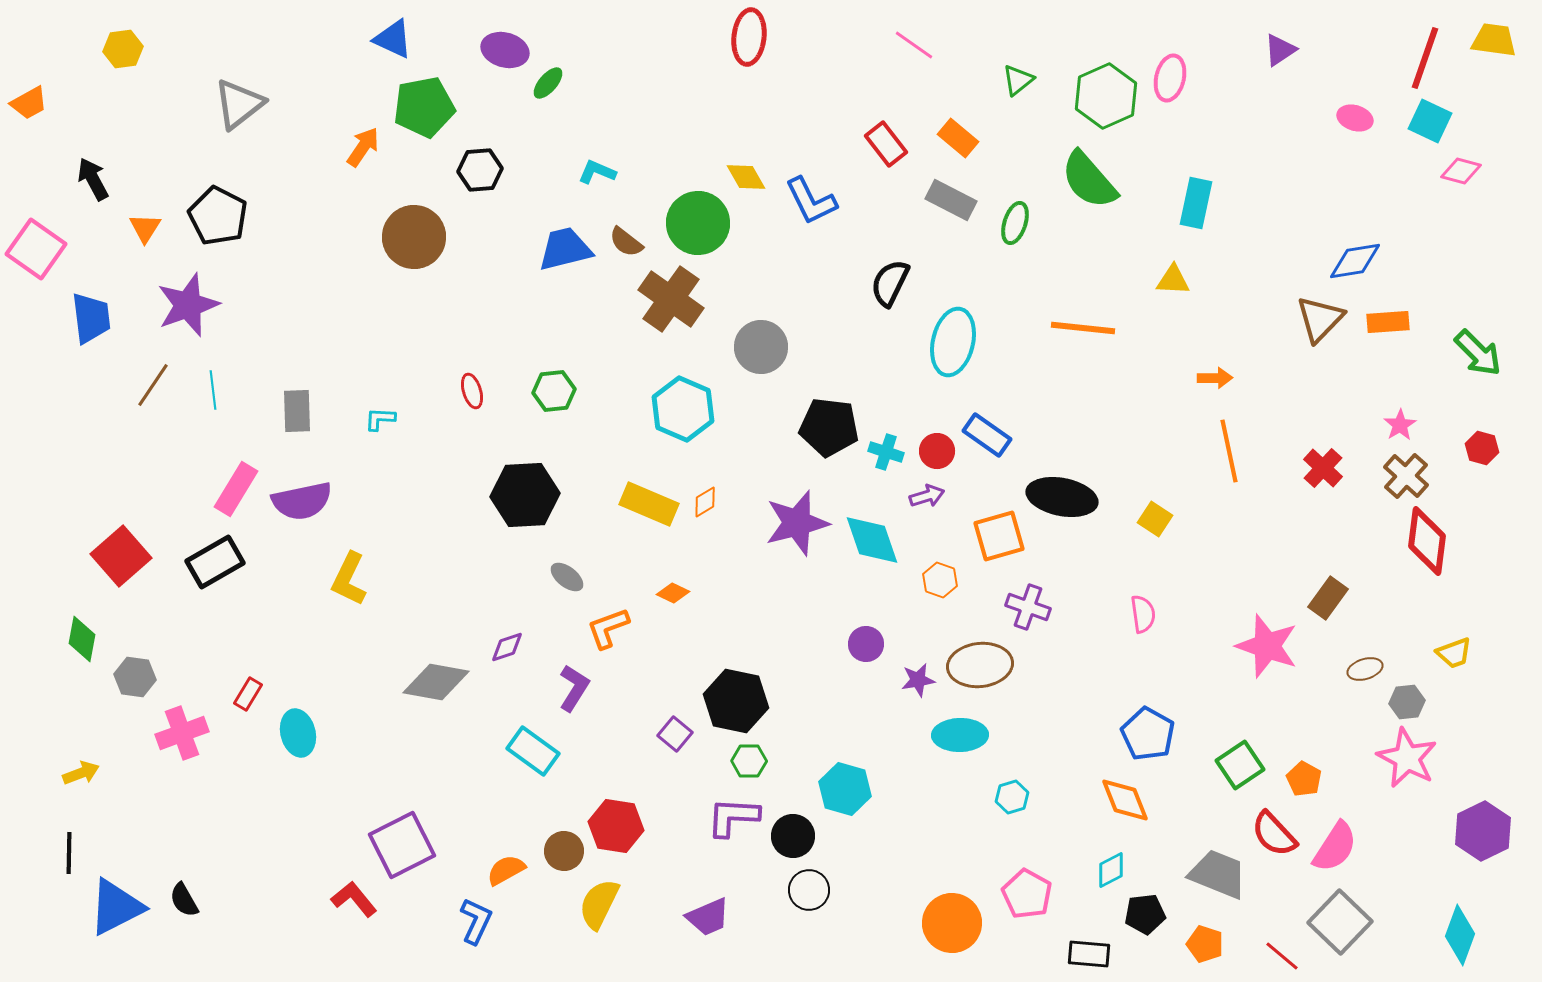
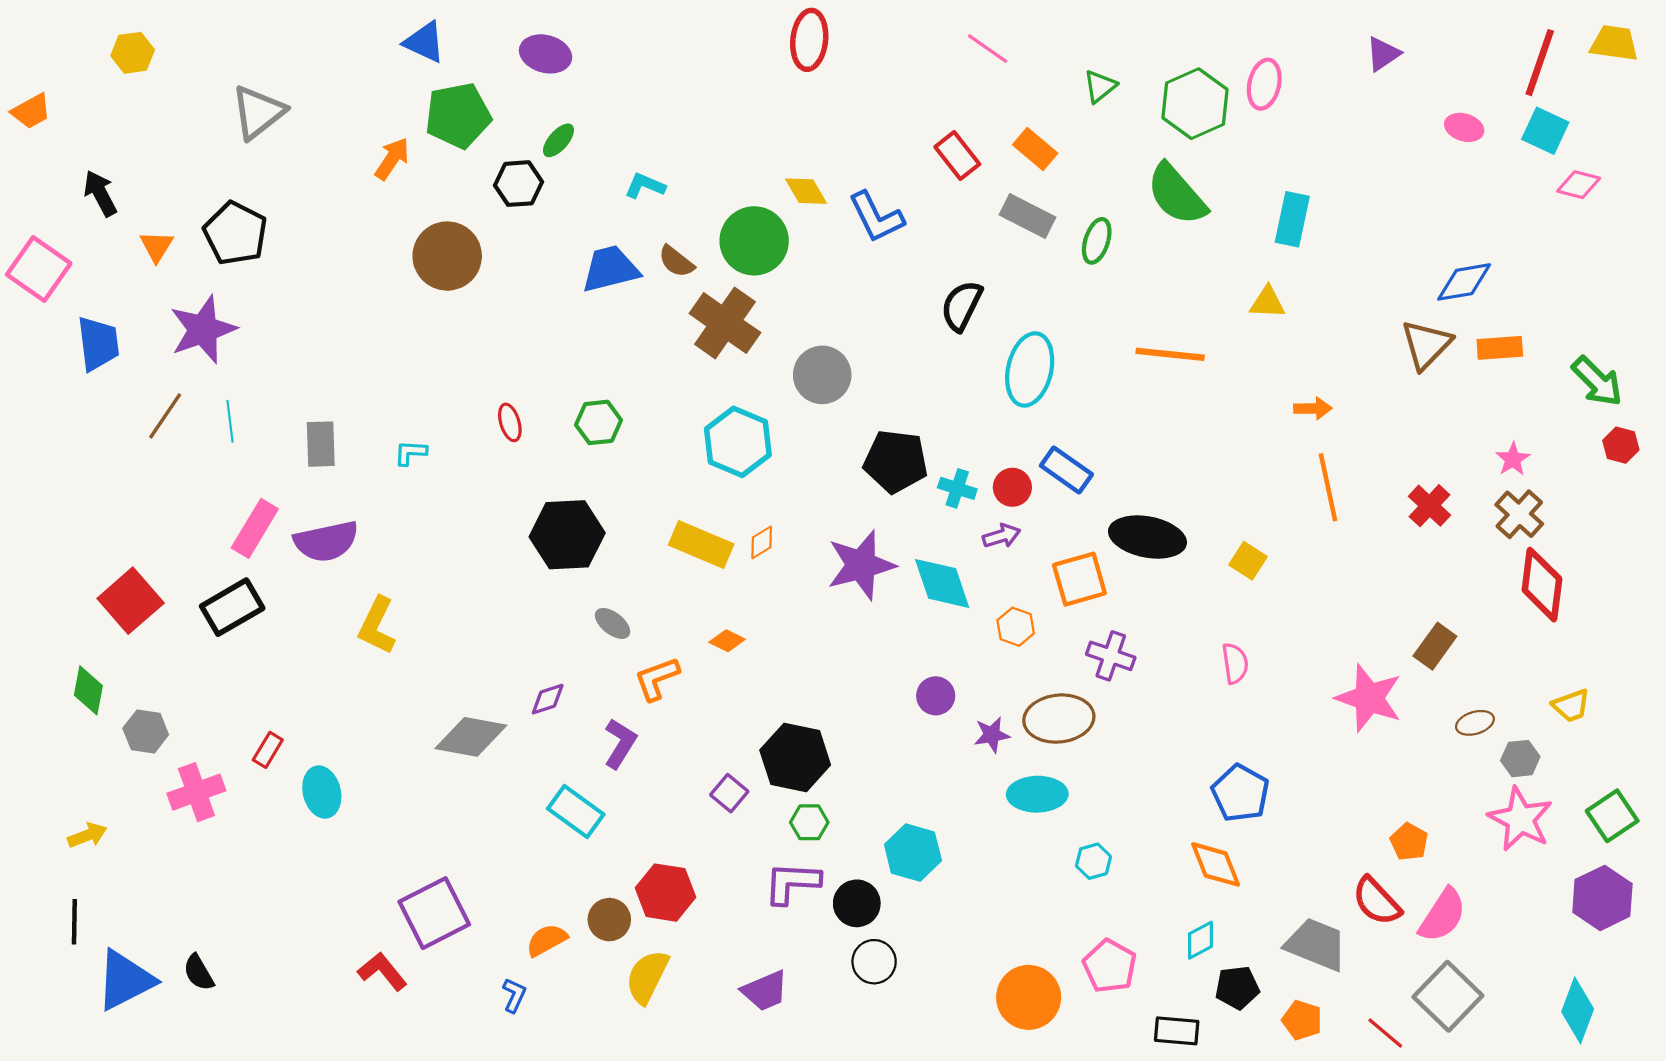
green ellipse: (548, 83) -> (559, 140), moved
red hexagon: (1482, 448) -> (1621, 445), moved
green square: (1240, 765) -> (1612, 816), moved
blue L-shape: (476, 921) -> (514, 995), size x0.7

